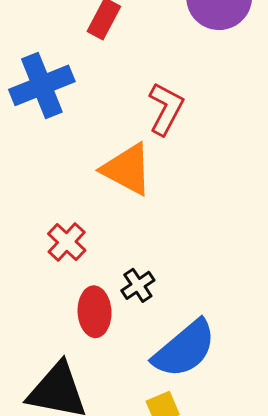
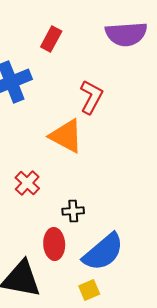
black cross: (138, 285) -> (73, 211), turned 30
red ellipse: (95, 312) -> (54, 244), moved

